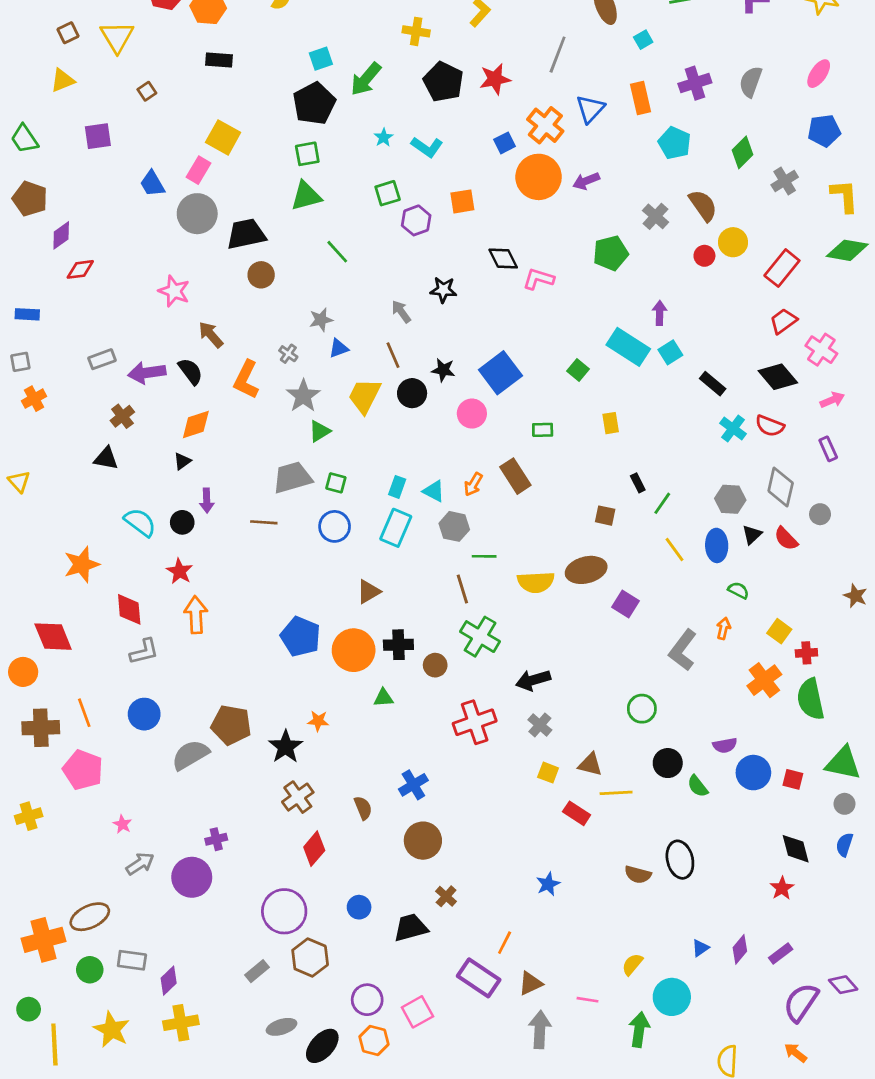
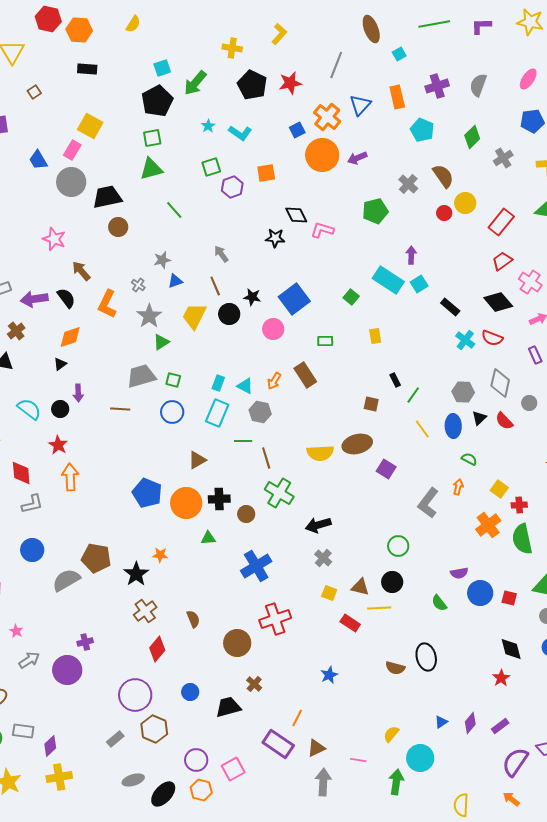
black star: (443, 290) -> (275, 238), moved
green line: (484, 556) -> (243, 441), moved
red cross: (475, 722) -> (275, 619), moved
black circle: (668, 763) -> (392, 582), moved
blue cross: (413, 785) -> (256, 566), moved, size x1.4

